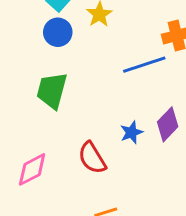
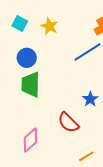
blue circle: (58, 32) -> (27, 58), moved

